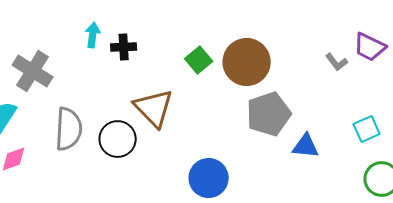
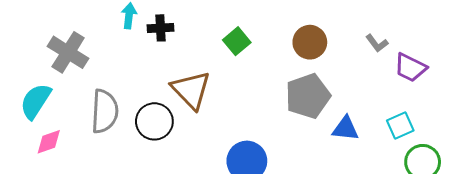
purple trapezoid: (370, 47) -> (410, 68), moved
brown circle: (247, 62) -> (310, 42), moved, size x0.7
cyan square: (367, 129) -> (400, 125), moved

